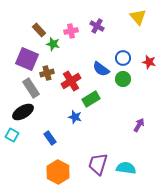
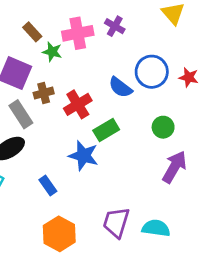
pink cross: (71, 31) -> (78, 33), size x1.5
blue circle: (123, 58) -> (152, 72), size x1.5
green circle: (123, 79) -> (163, 127), moved
blue star: (75, 117) -> (83, 156), size x1.5
purple arrow: (139, 125) -> (174, 167), size x1.6

